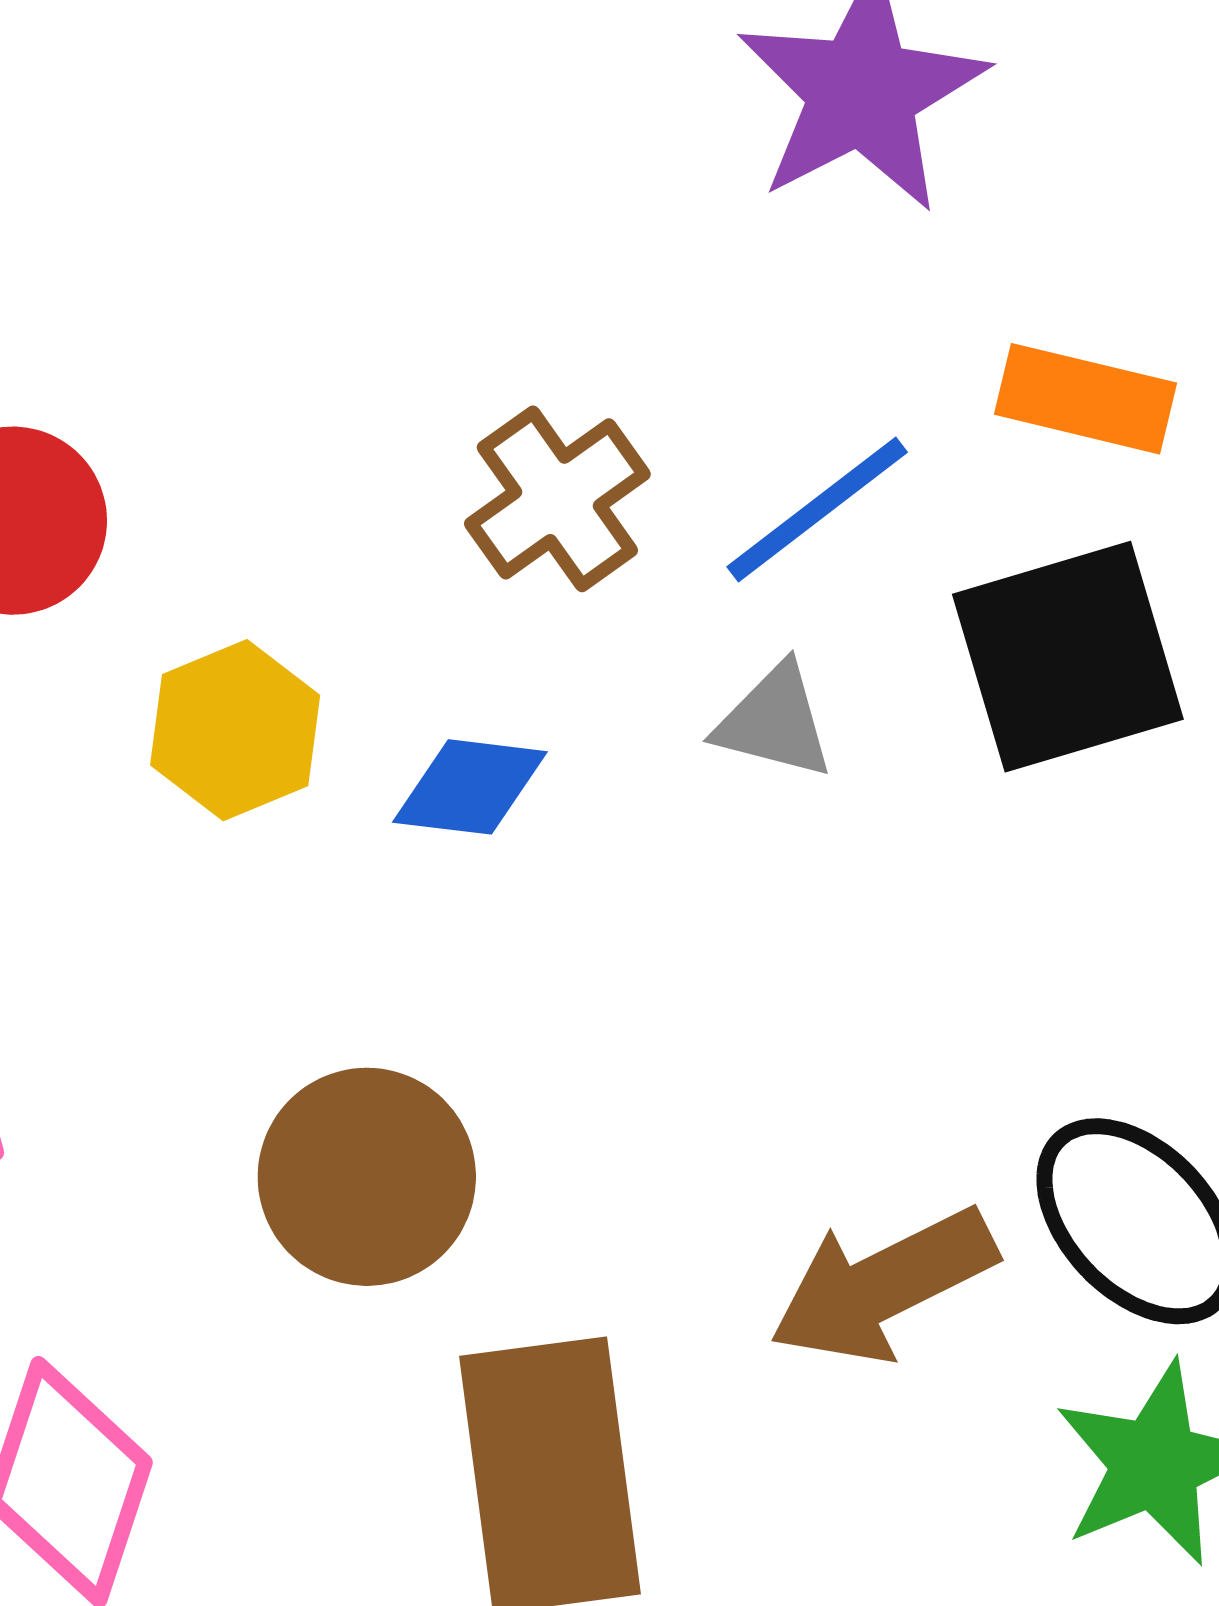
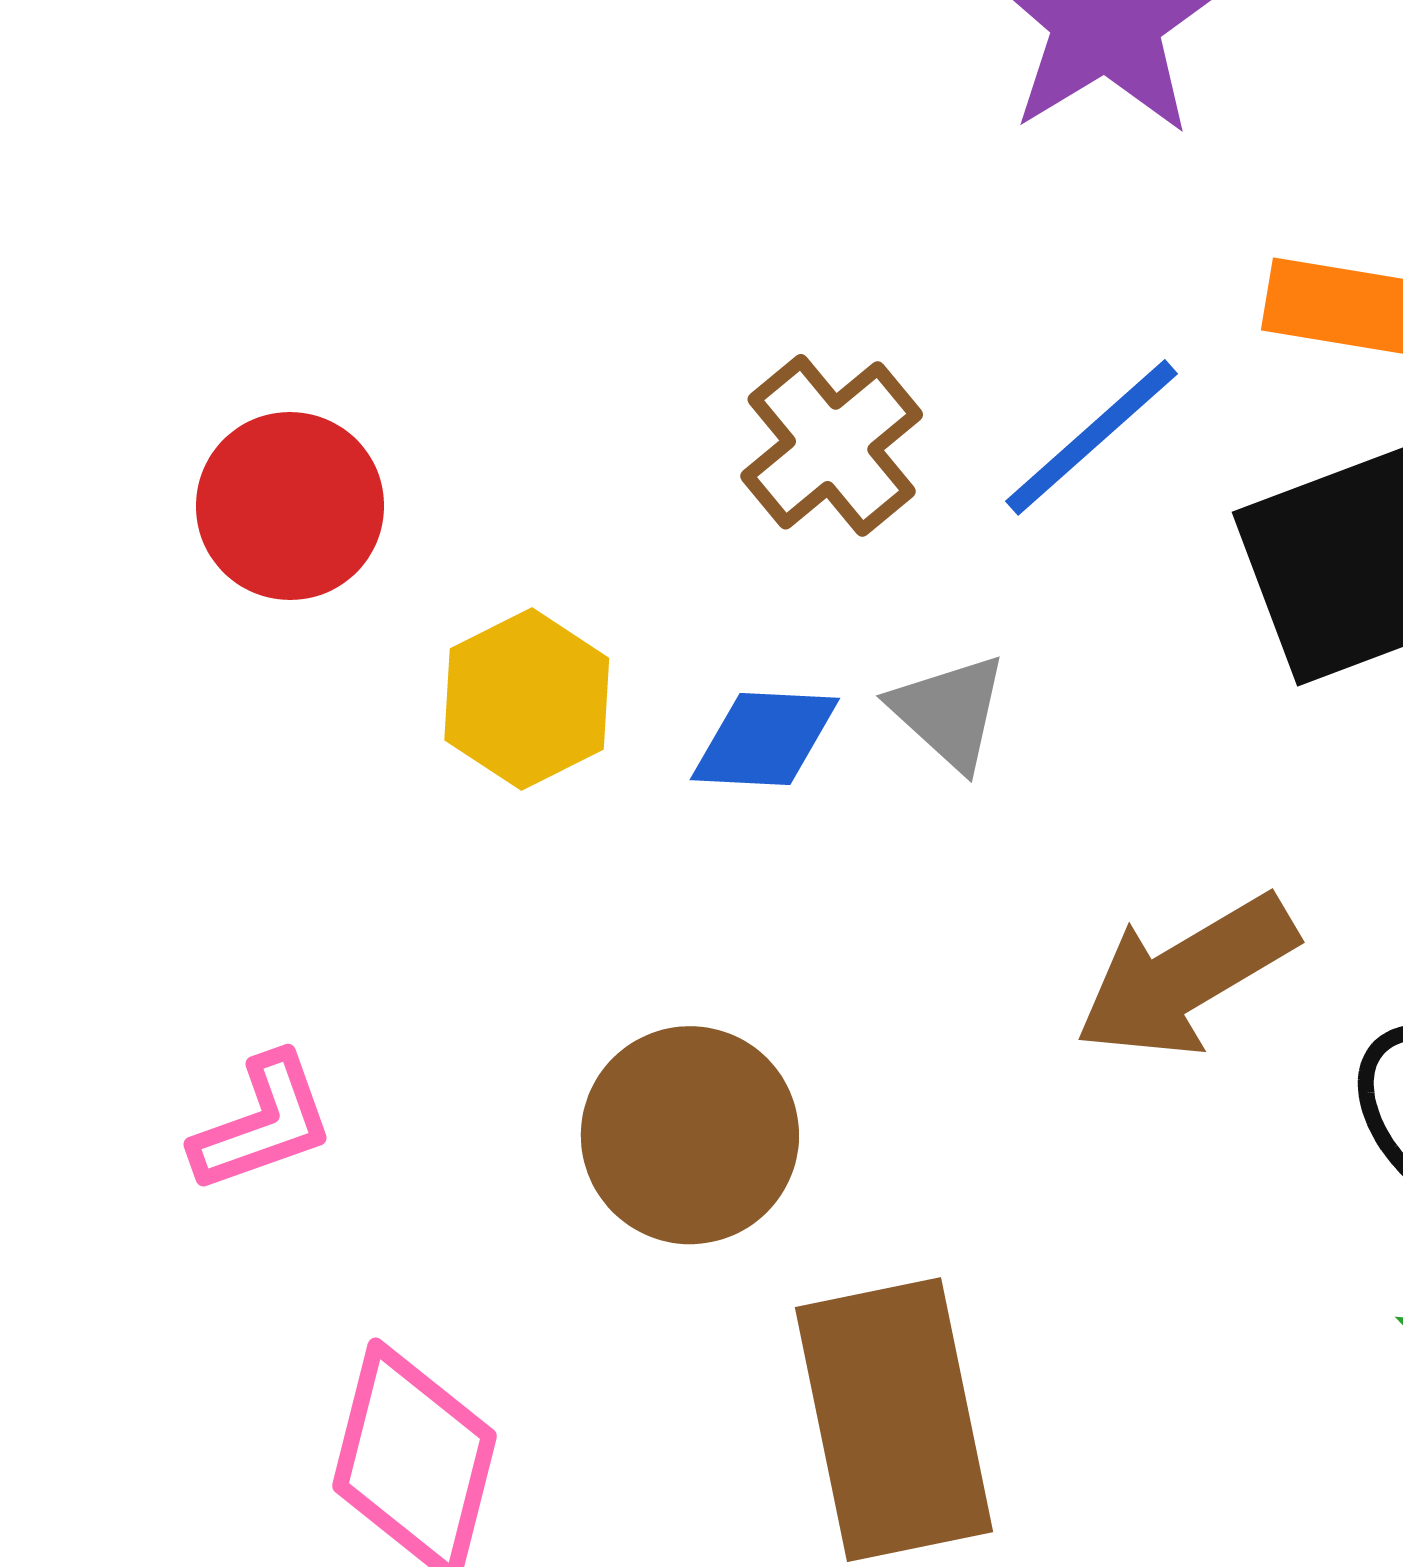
gray triangle: (774, 722) -> (949, 712), moved, turned 32
brown arrow: (883, 1285) -> (1186, 976), moved

